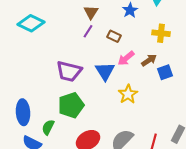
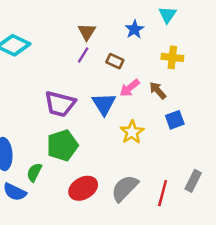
brown arrow: (149, 60) -> (158, 90), turned -98
blue square: (165, 72) -> (175, 120), moved

